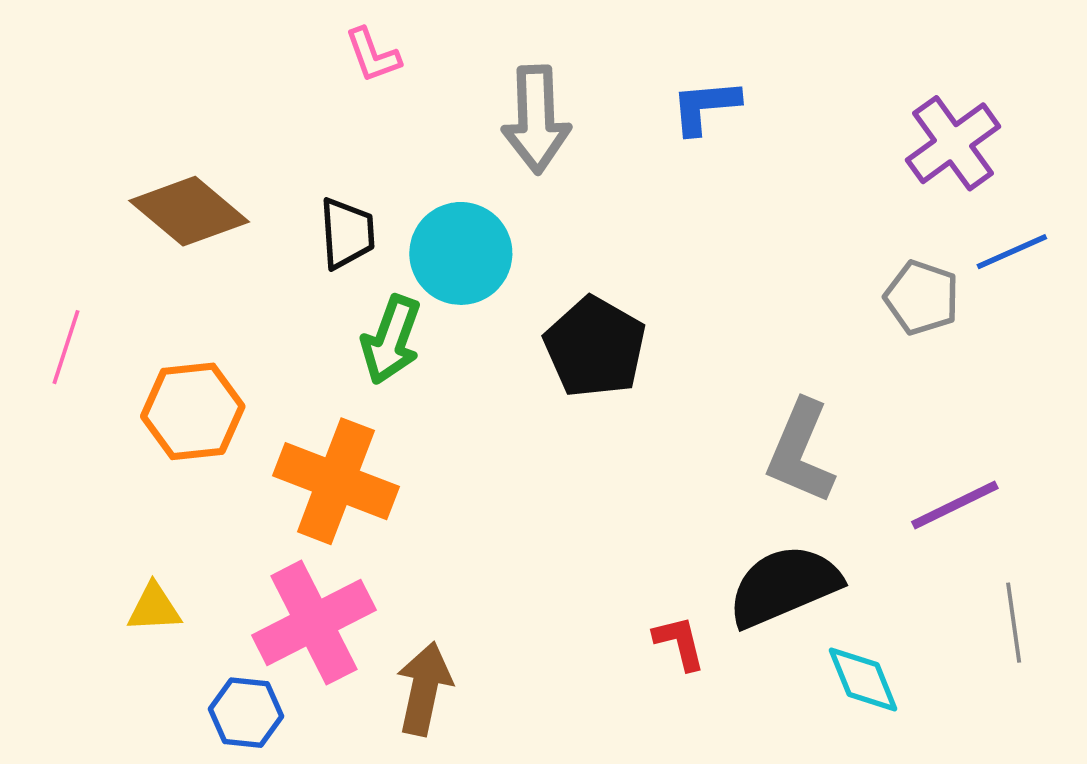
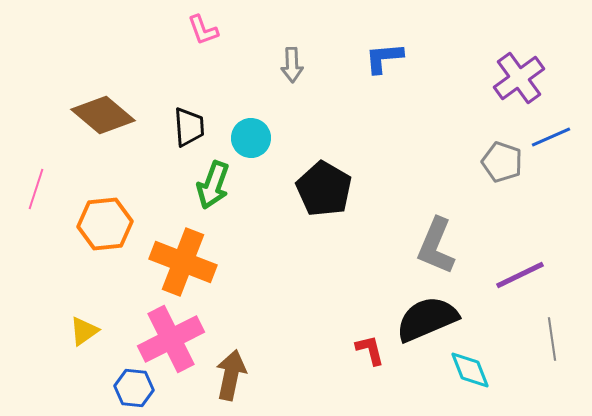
gray arrow: (536, 119) -> (292, 65), size x0.6
cyan circle: (461, 253) -> (251, 138), size x0.7
yellow triangle: (154, 608) -> (84, 331), turned -32

